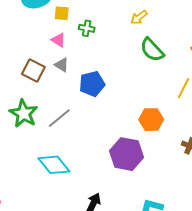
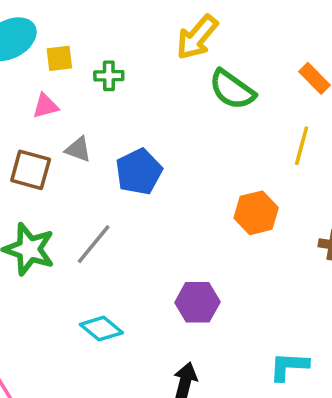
yellow arrow: (139, 17) -> (197, 37), size x1.5
pink triangle: (58, 40) -> (45, 106), moved, turned -35
purple hexagon: (126, 154) -> (197, 302), moved, size x0.7
cyan diamond: (54, 165) -> (101, 329), size x0.7

